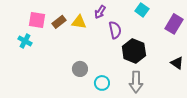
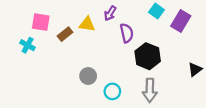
brown rectangle: (59, 22) -> (65, 34), moved
purple rectangle: (174, 24) -> (181, 21), moved
black triangle: (177, 63) -> (195, 69), turned 48

